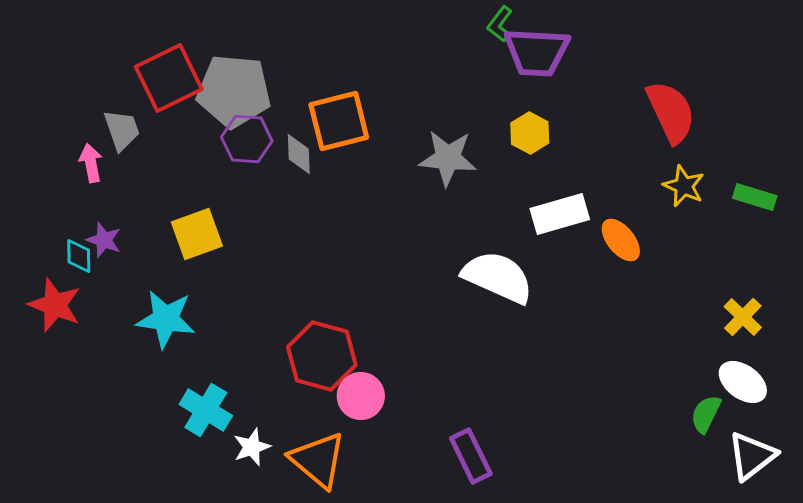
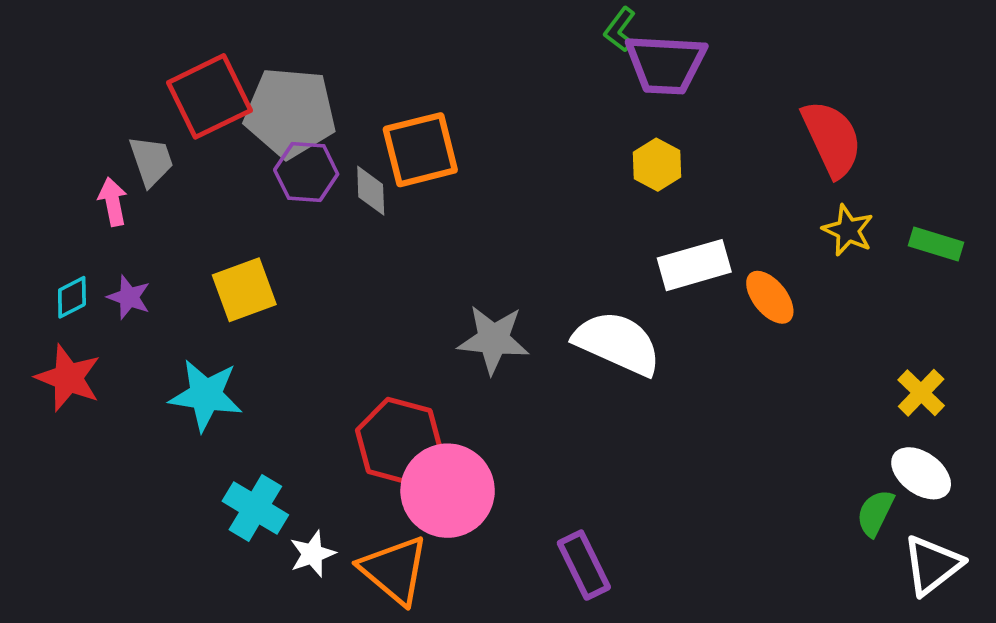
gray star: (448, 158) -> (493, 339), moved
cyan diamond: (79, 256) -> (72, 297), moved, turned 63
pink circle: (361, 396) -> (448, 491), size x1.6

